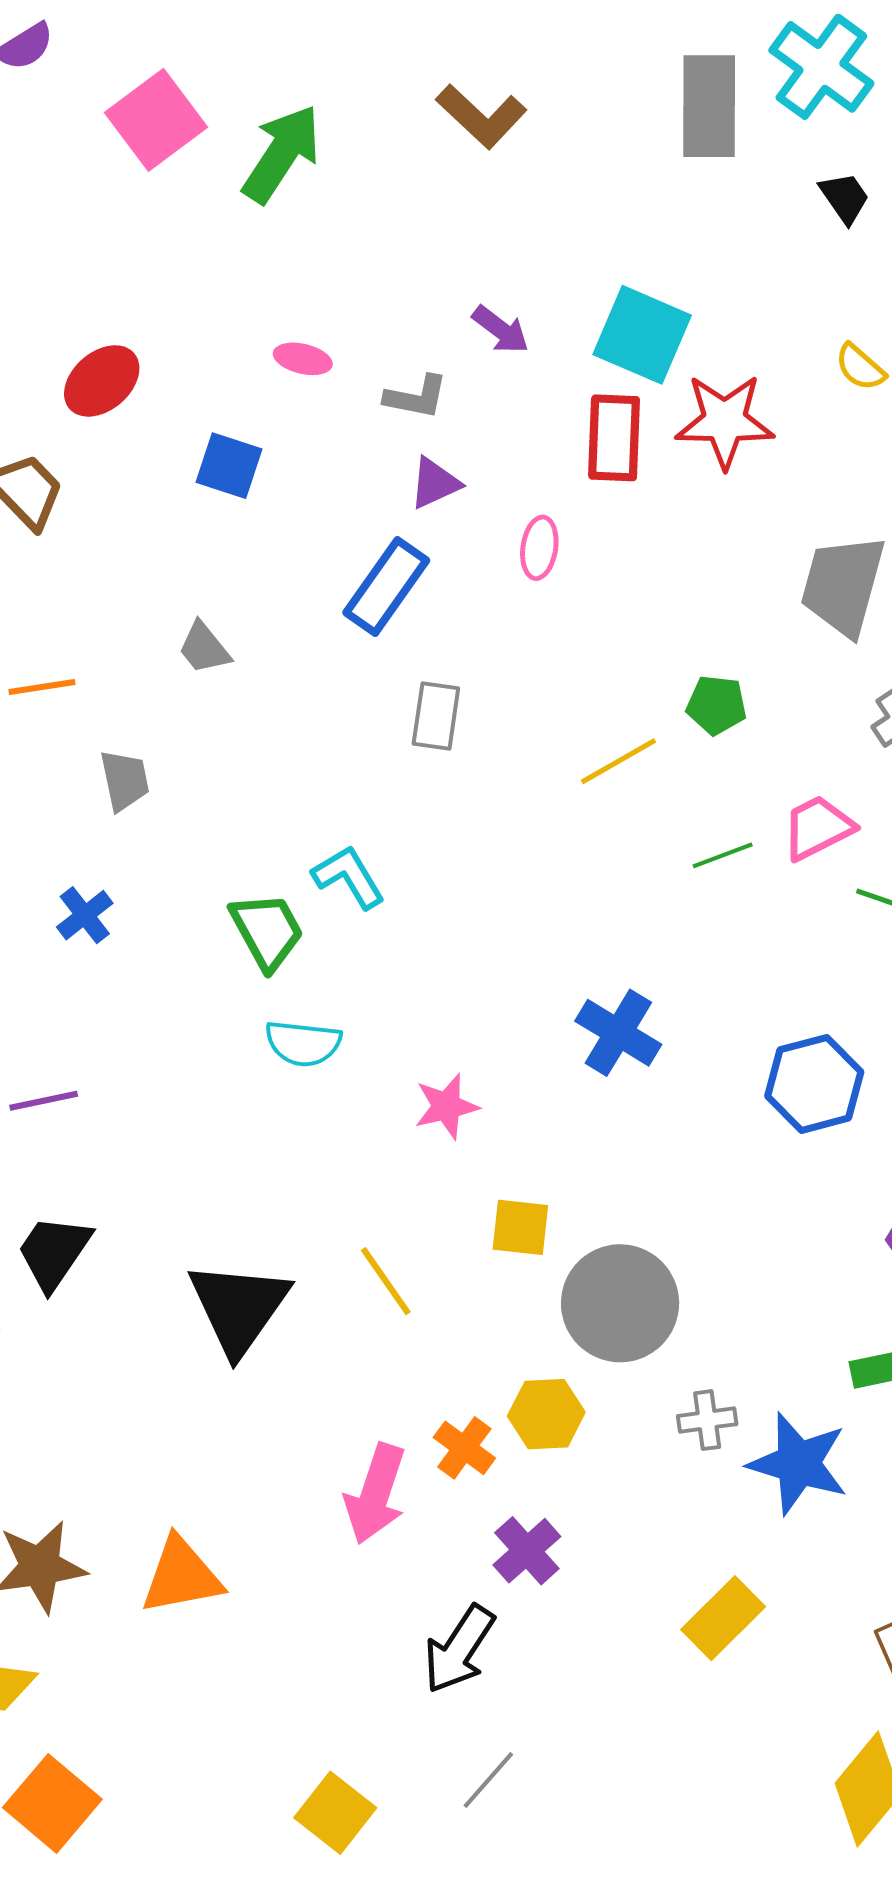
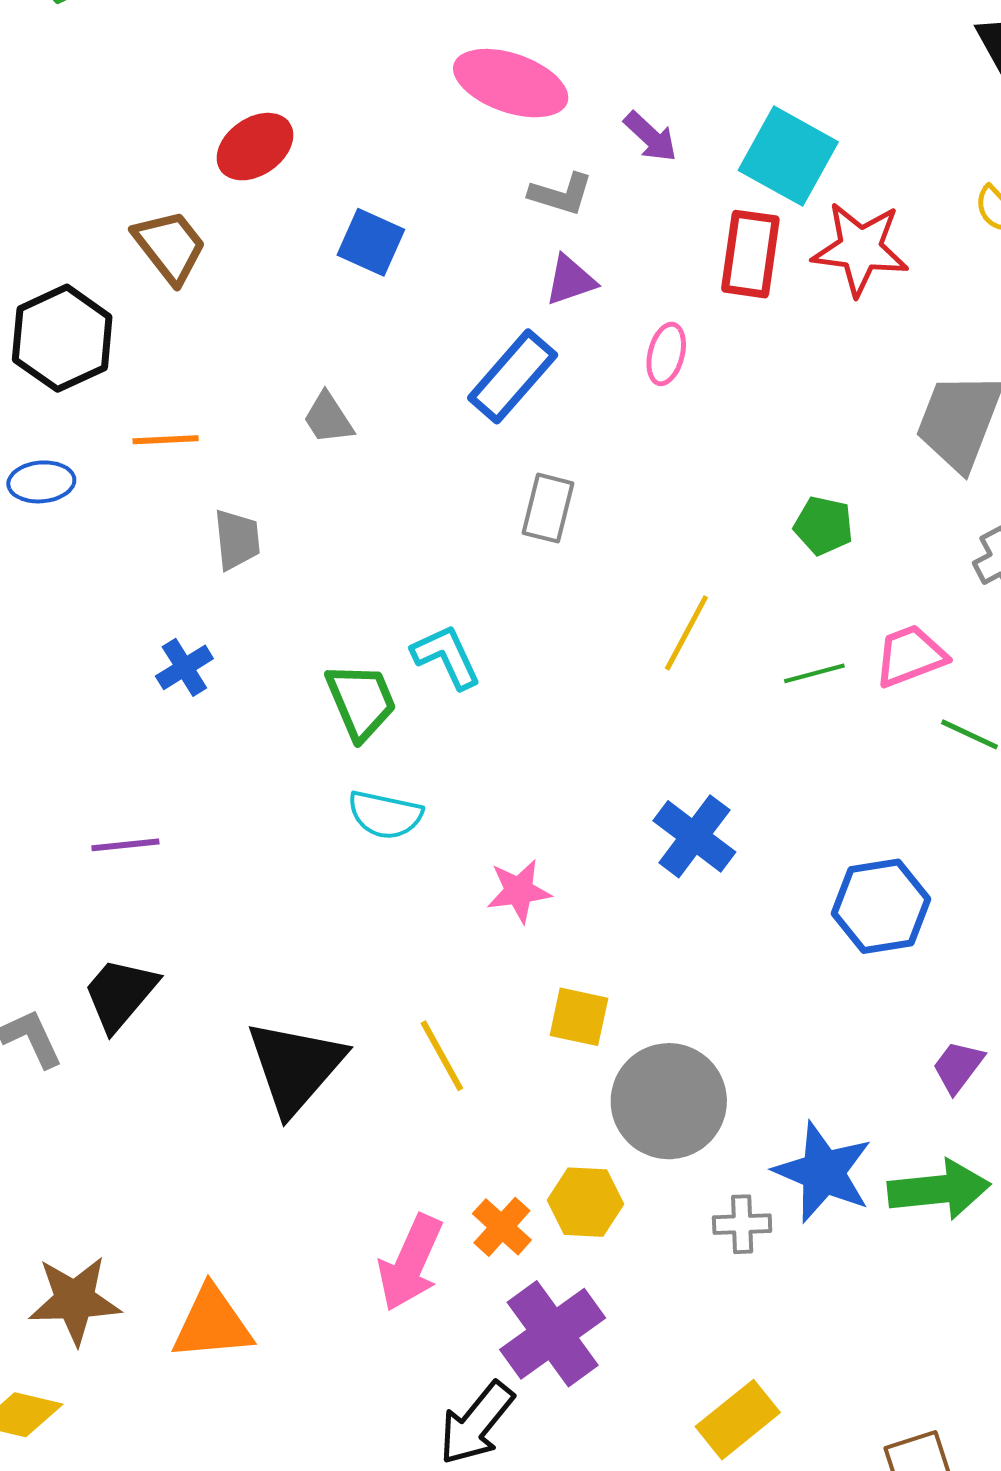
pink ellipse: (303, 359) -> (511, 83), moved, size x2.0
yellow line: (619, 761) -> (686, 633), moved, turned -38
blue star: (798, 1464) -> (823, 1172), moved
purple cross: (527, 1551) -> (553, 1334), size x1.5

